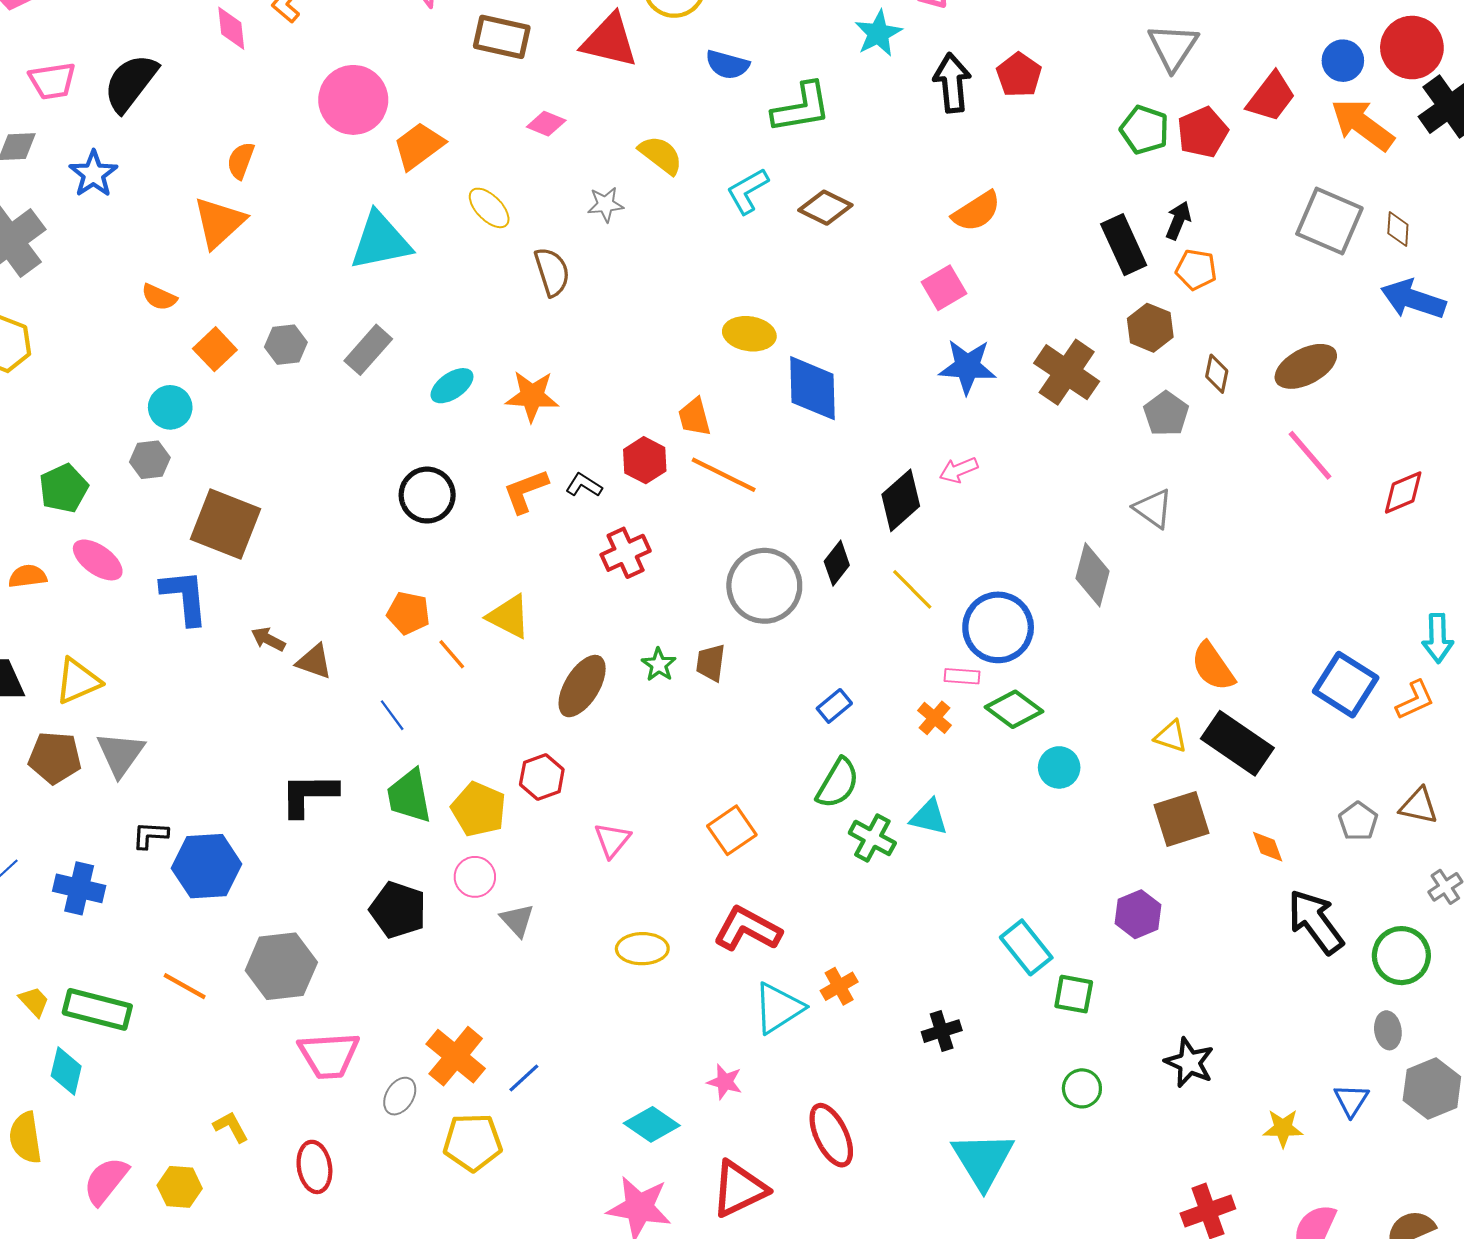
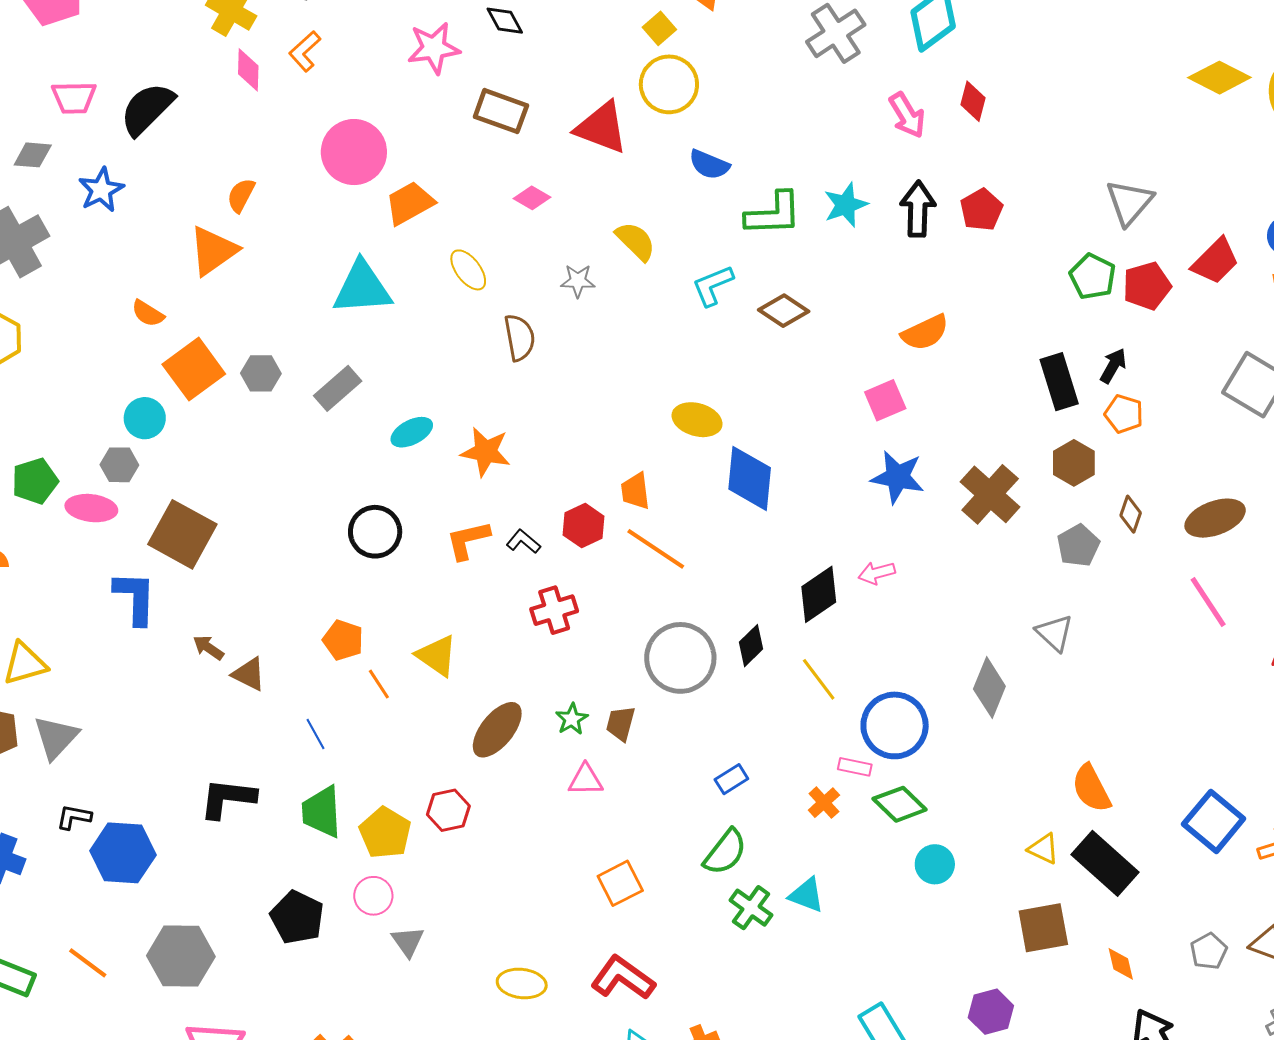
cyan star: (878, 33) -> (846, 205), moved
orange square: (215, 349) -> (194, 369), size x1.5
pink ellipse: (98, 560) -> (91, 508), moved, turned -36
pink triangle: (612, 840) -> (586, 780), moved, turned 42

